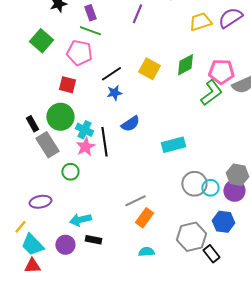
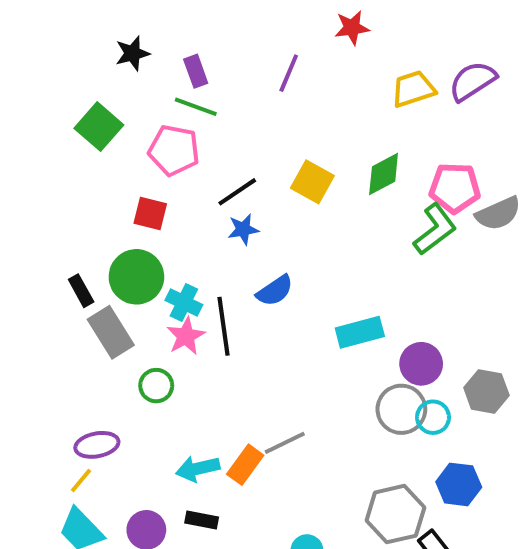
purple circle: (234, 191) -> (421, 364), moved
orange rectangle: (144, 218) -> (245, 465), moved
cyan arrow: (80, 220) -> (198, 469), moved
yellow line: (20, 227) -> (81, 480), moved

